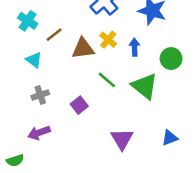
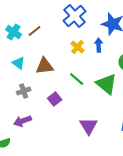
brown line: (54, 35) -> (35, 31), moved
blue arrow: (135, 47) -> (99, 45), moved
brown triangle: (83, 48) -> (45, 66), moved

